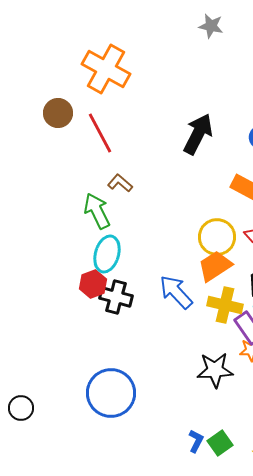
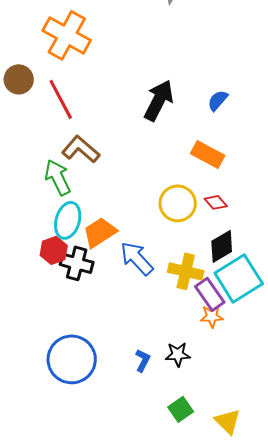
brown L-shape: (120, 183) -> (81, 149), size x1.5
orange trapezoid: (215, 266) -> (100, 232), moved
black star: (215, 370) -> (178, 354), moved, size x0.7
blue L-shape: (196, 441) -> (143, 360), moved

